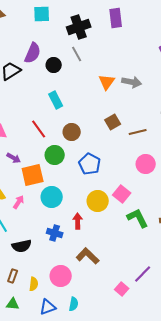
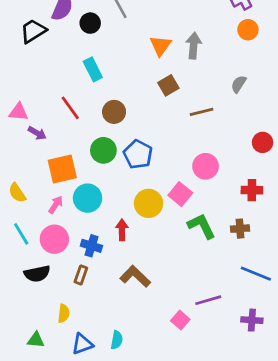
gray arrow: (132, 82) -> (194, 46), turned -96
brown square: (113, 122) -> (168, 85), moved
green circle: (55, 155) -> (103, 150), moved
purple arrow: (14, 158) -> (37, 133), moved
pink circle: (146, 164) -> (206, 166), moved
pink arrow: (19, 202) -> (56, 205), moved
black semicircle: (22, 246) -> (37, 274), moved
purple line: (143, 274) -> (208, 300), turned 30
brown rectangle: (13, 276) -> (81, 275), moved
pink circle: (61, 276) -> (54, 239), moved

